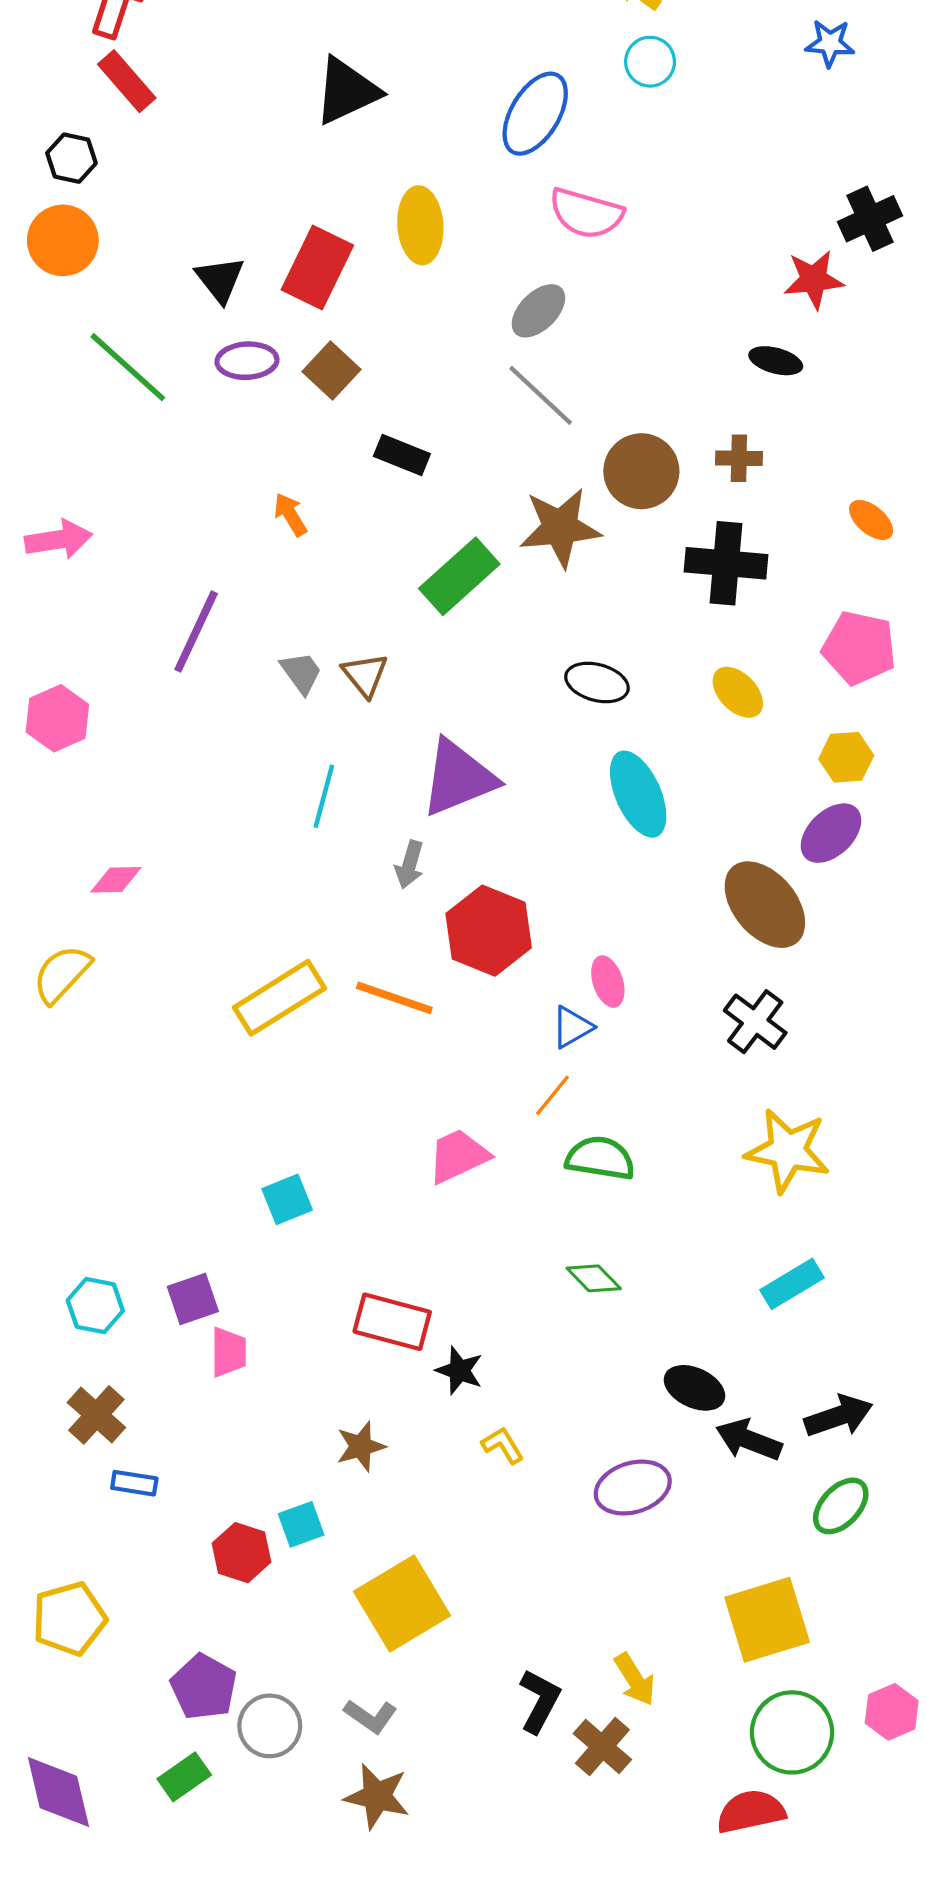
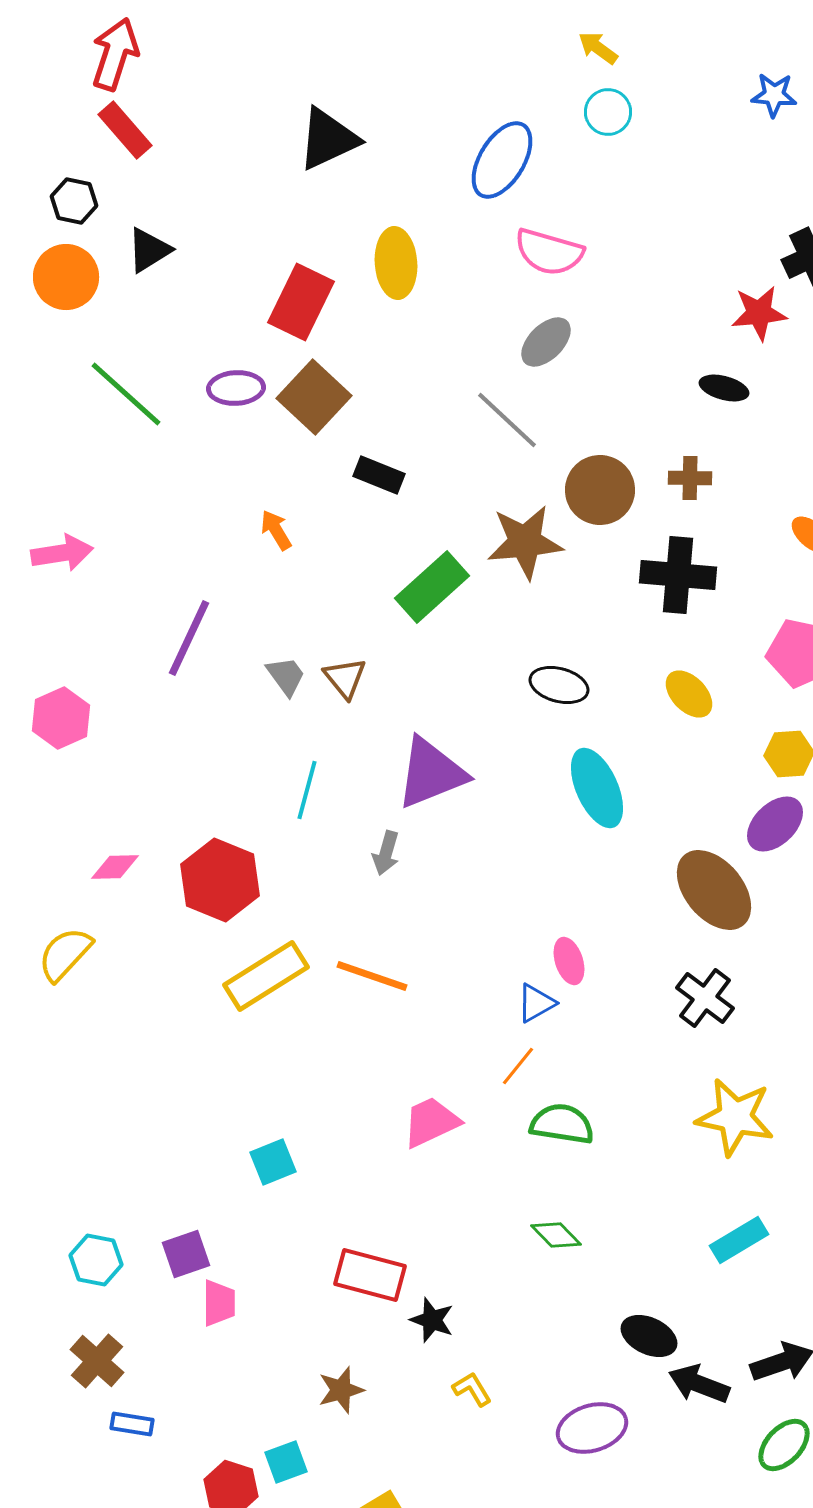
black triangle: (220, 279) -> (149, 250), moved, turned 36
gray ellipse: (538, 311) -> (546, 342), moved
brown square: (332, 370) -> (314, 397), size x1.4
red hexagon: (489, 931) -> (220, 880), moved

